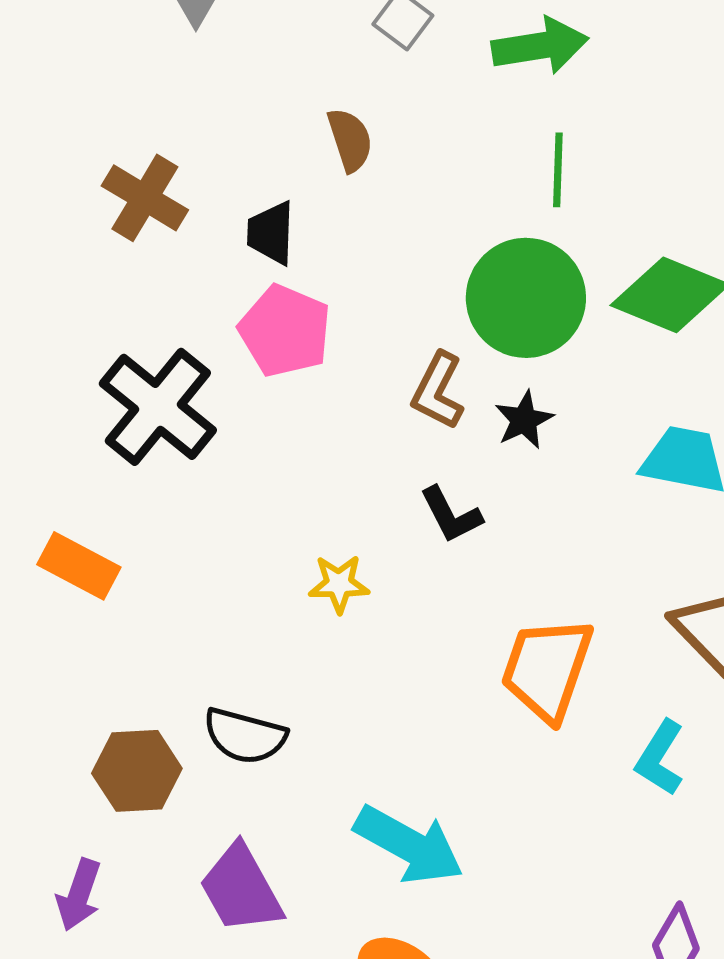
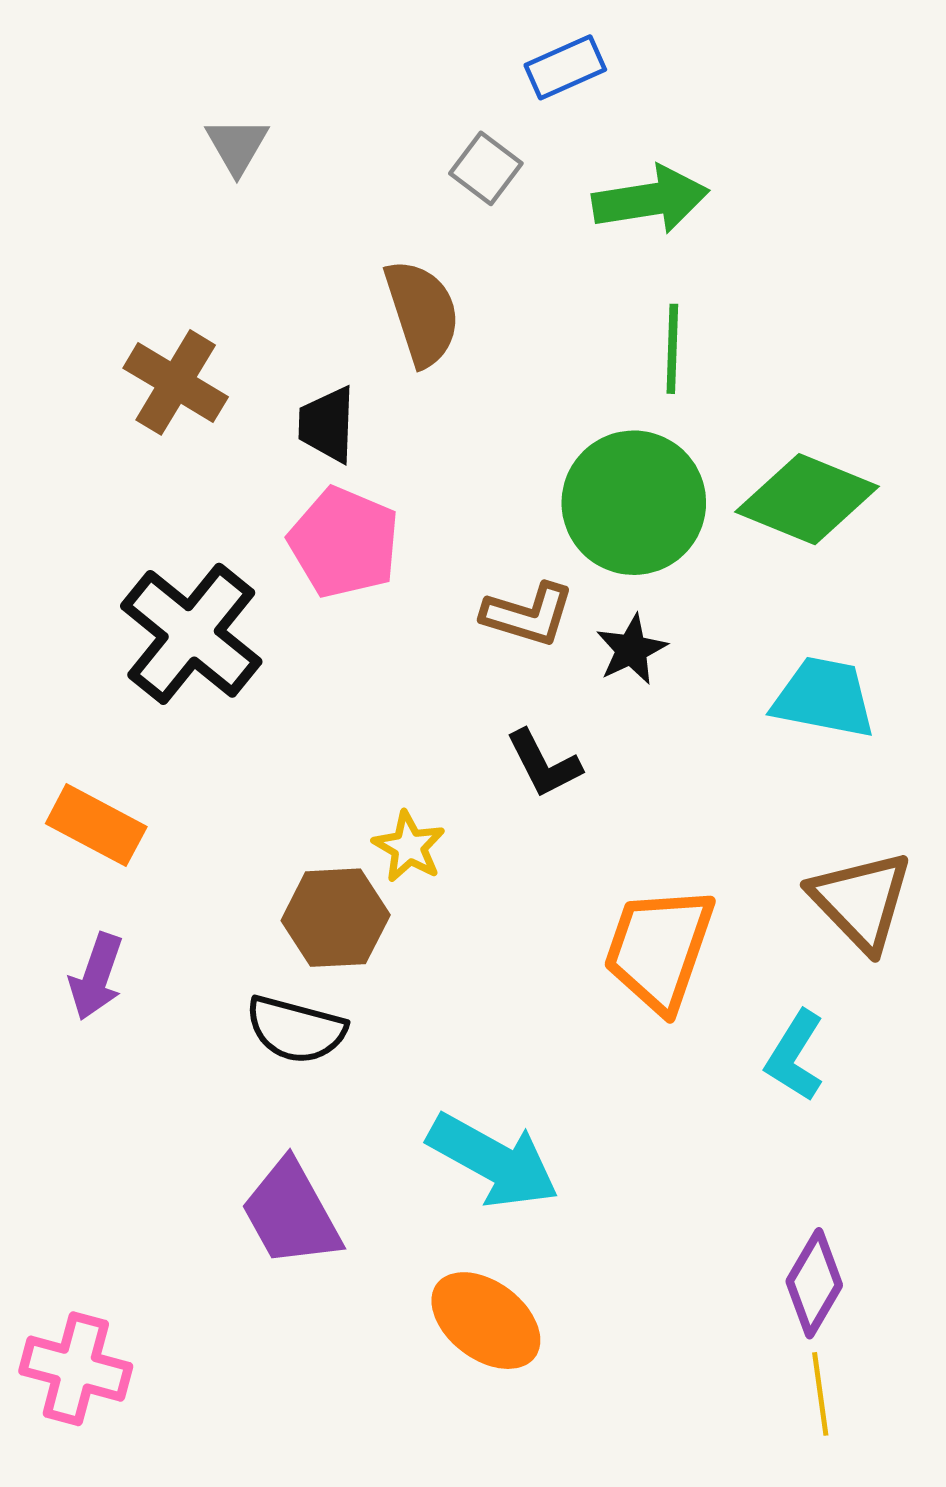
brown semicircle: (350, 140) -> (422, 313), size x1.4
brown L-shape: (438, 391) -> (528, 615), turned -100
yellow star: (339, 584) -> (409, 847), turned 30
brown hexagon: (137, 771) -> (336, 918), moved
purple arrow: (79, 895) -> (96, 977), moved

